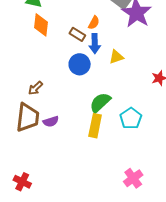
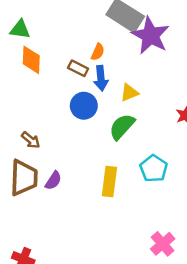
brown arrow: (35, 88) -> (31, 140), turned -91
green semicircle: (100, 103) -> (122, 127), moved
purple semicircle: (51, 122) -> (53, 181), turned -35

